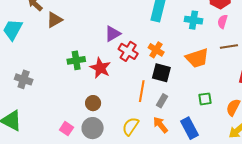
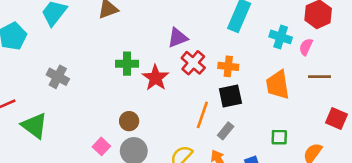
pink semicircle: (222, 22) -> (306, 47), moved
orange cross: (156, 50) -> (228, 66), turned -35
orange trapezoid: (197, 58) -> (278, 85), turned 90
black square: (161, 73) -> (230, 96), turned -36
brown circle: (93, 103) -> (129, 121), moved

